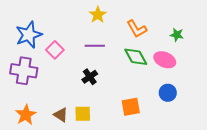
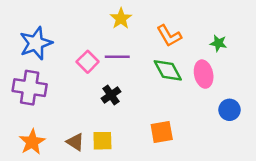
pink square: (55, 50) -> (88, 62), moved
pink ellipse: (165, 60) -> (204, 74), turned 55
blue circle: (168, 93) -> (230, 110), moved

